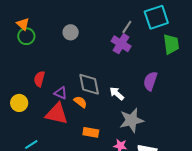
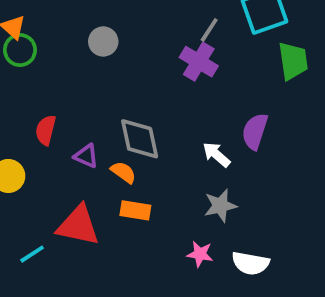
white arrow: (117, 94) -> (216, 155), moved
red triangle: (57, 114) -> (78, 225), moved
gray star: (131, 120) -> (220, 206), size x0.7
orange rectangle: (91, 132) -> (135, 210), moved

